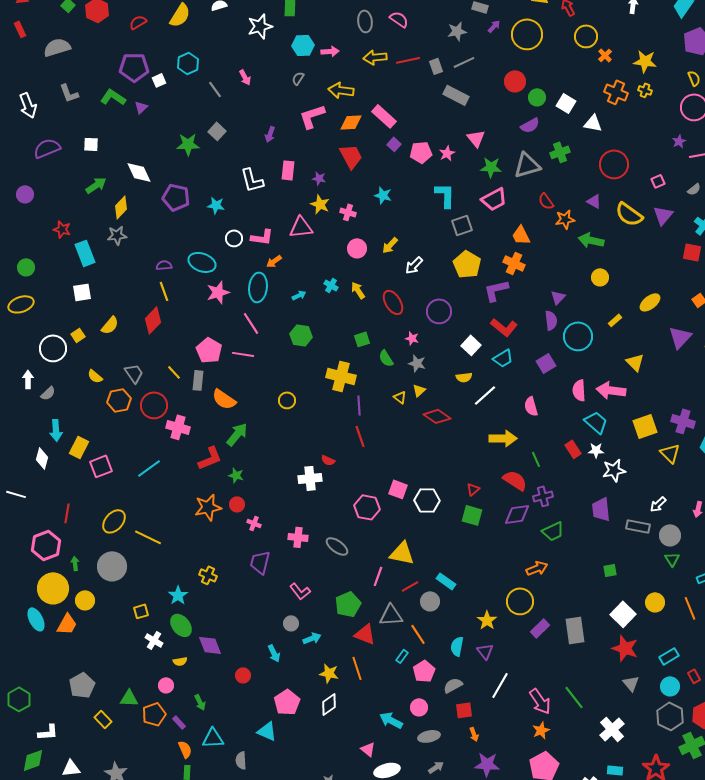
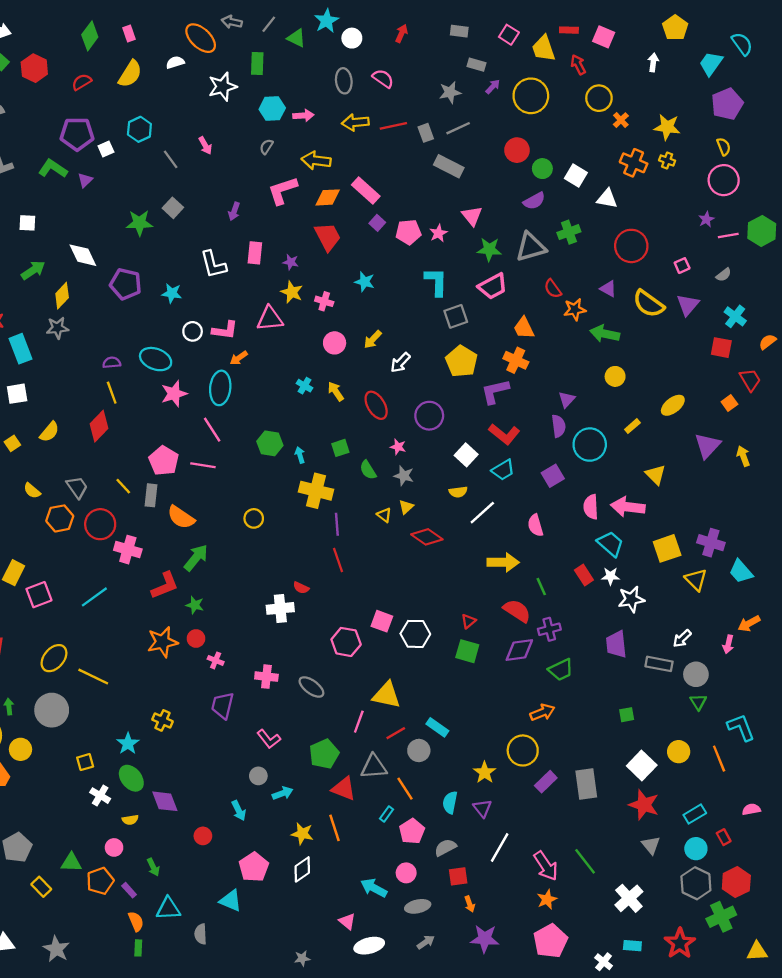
cyan arrow: (299, 295) -> (300, 455), moved, turned -80

